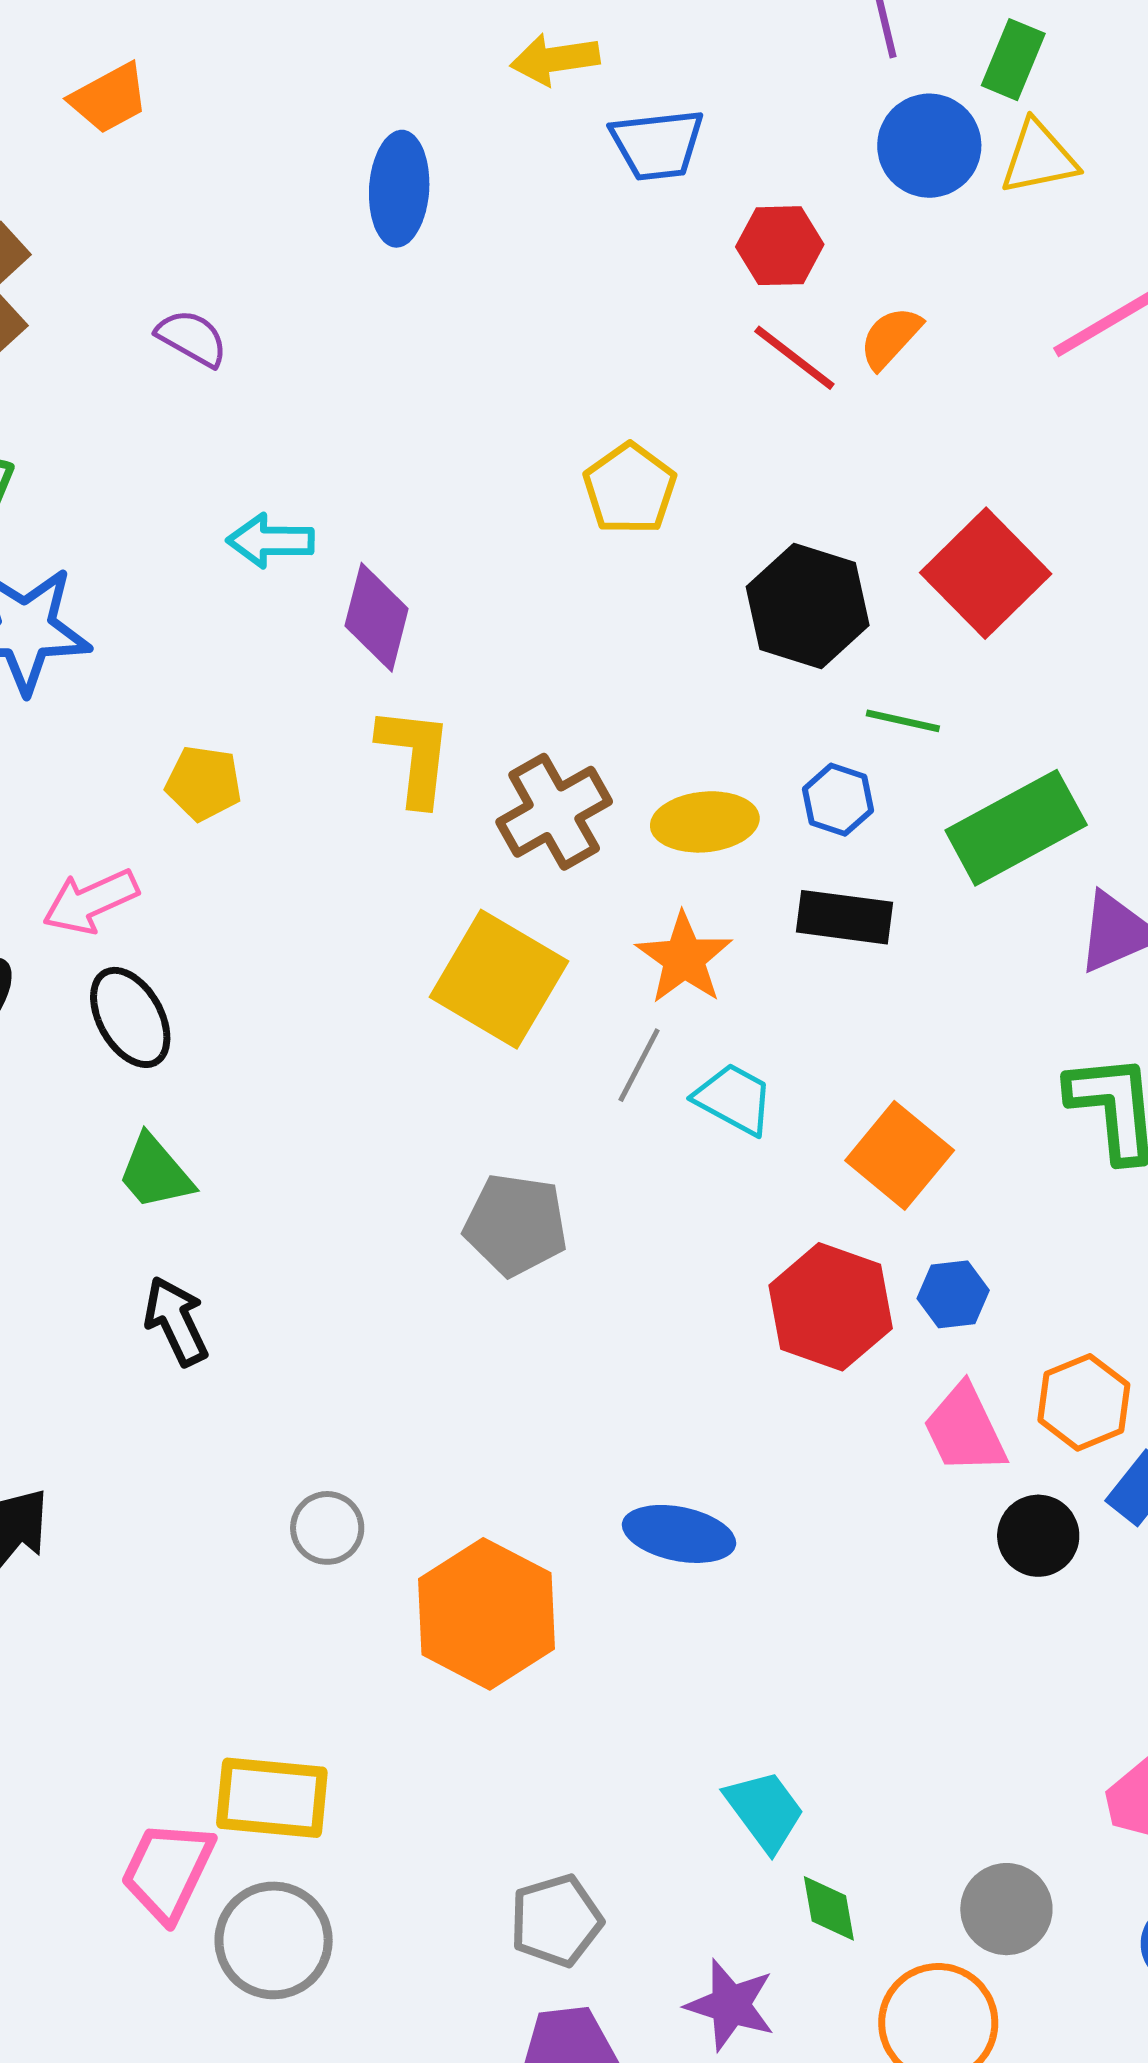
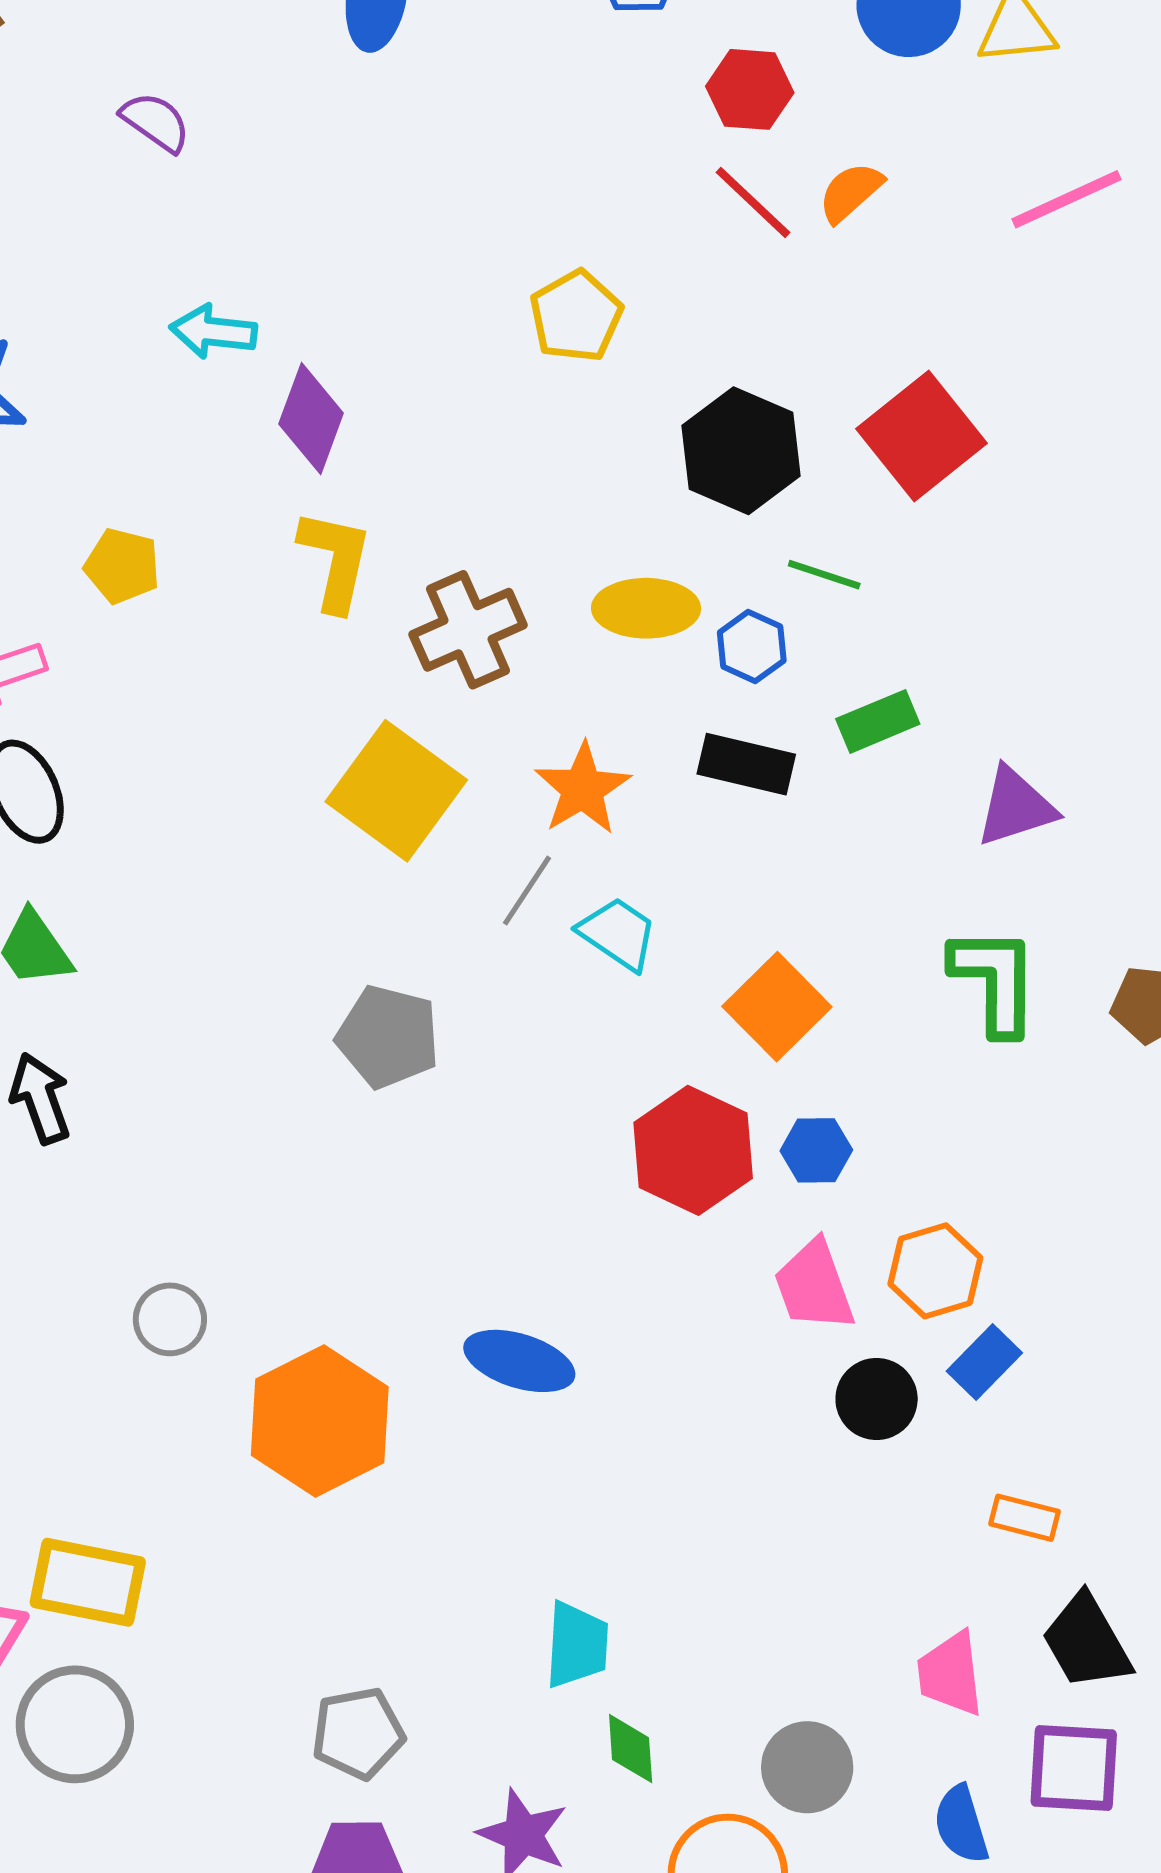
yellow ellipse: (705, 822) -> (646, 608), moved
green rectangle: (1016, 828) -> (878, 721), moved, size x0.6
cyan trapezoid: (765, 1811) -> (577, 1645), turned 34

